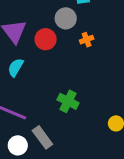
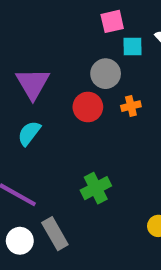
red circle: (46, 39) -> (88, 107), moved
green cross: (68, 101) -> (96, 188), turned 30

